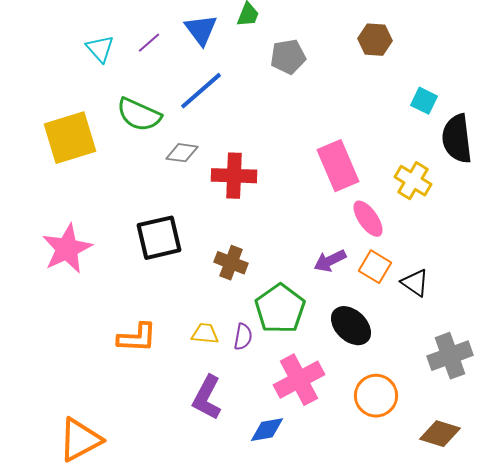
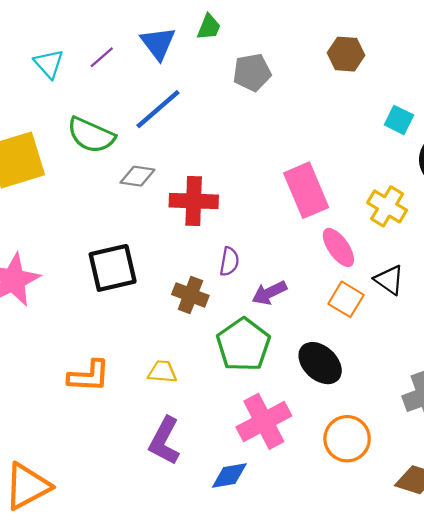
purple arrow: (330, 261) -> (269, 293), moved
black triangle: (415, 283) -> (389, 280), moved
purple semicircle: (243, 337) -> (229, 262), moved

